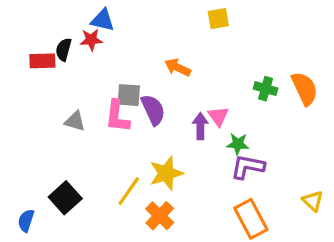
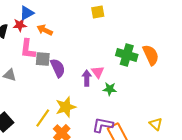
blue triangle: (103, 20) -> (27, 13), turned -42
orange arrow: (178, 67) -> (45, 30), moved
green cross: (266, 89) -> (127, 55), size x1.5
pink L-shape: (117, 116) -> (28, 49), moved
purple L-shape: (248, 167) -> (103, 125), moved

